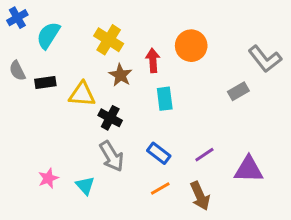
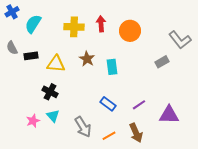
yellow cross: (109, 40) -> (74, 27), turned -30
red arrow: (153, 60) -> (101, 24), moved
brown star: (120, 75) -> (87, 59), moved
black cross: (110, 118) -> (50, 92), moved
gray arrow: (112, 156) -> (83, 127), moved
cyan triangle: (85, 186) -> (53, 116), moved
orange line: (160, 189) -> (109, 136), moved

